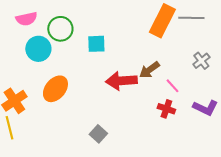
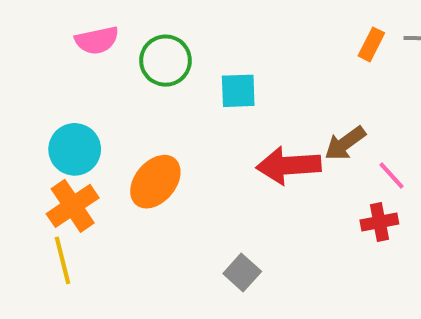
orange rectangle: (162, 21) -> (371, 44), size x0.5
cyan circle: (38, 49) -> (75, 149), moved
red cross: (166, 109) -> (379, 222), turned -30

